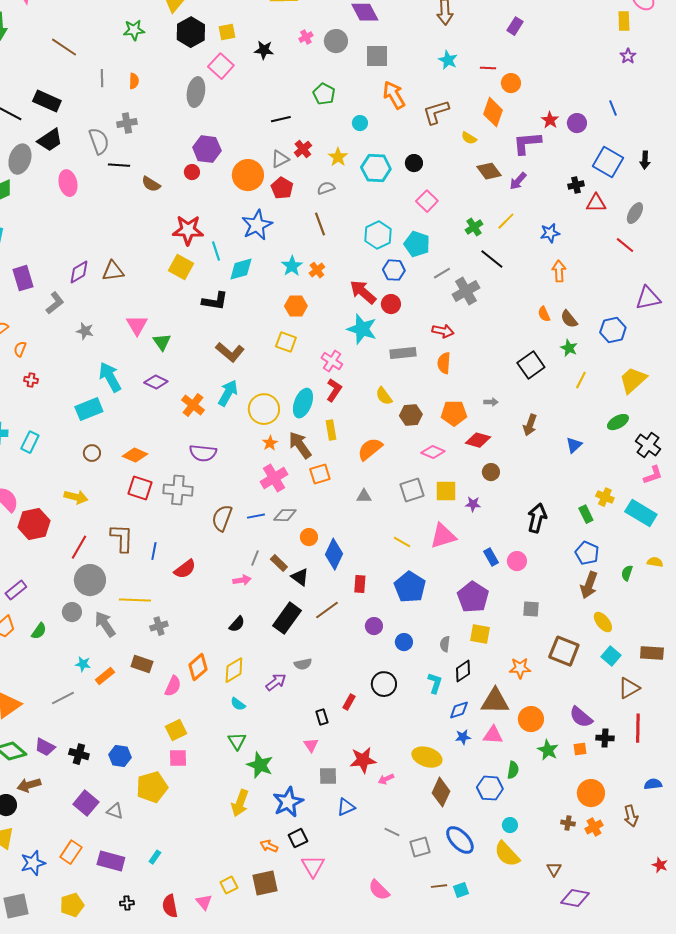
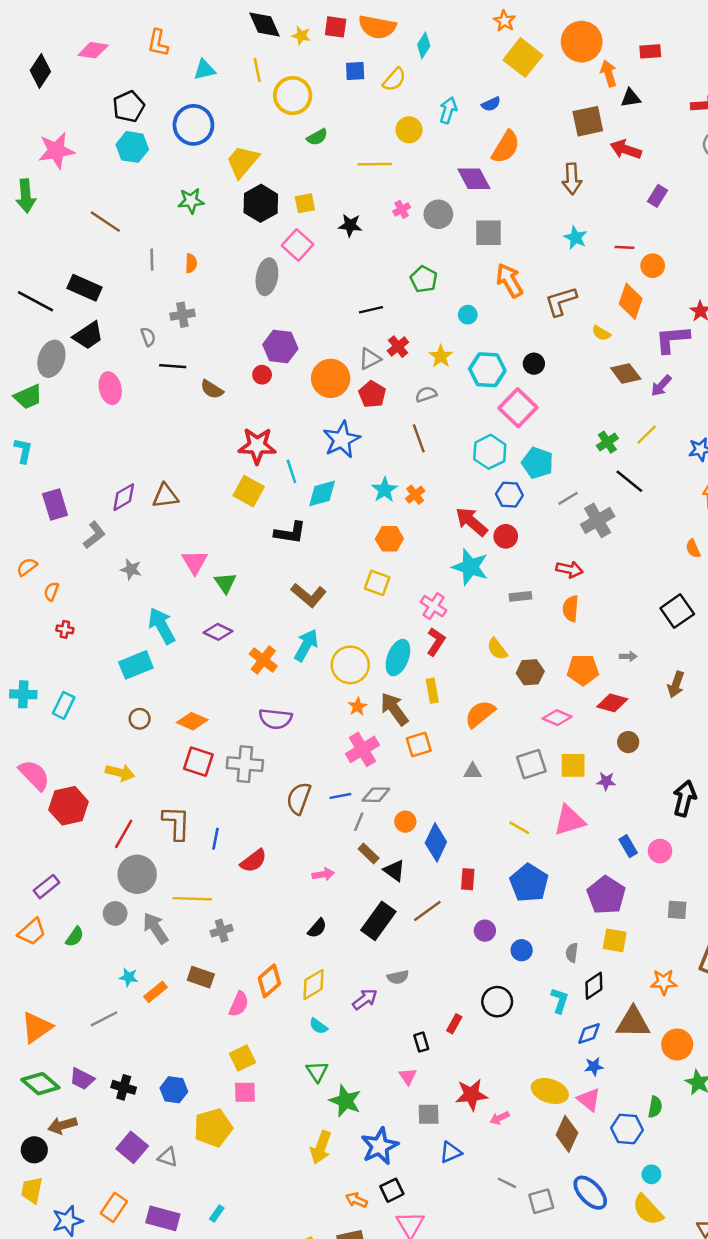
gray semicircle: (99, 141) -> (148, 337), size x0.6
pink square: (427, 201) -> (518, 408), moved, size x1.4
gray rectangle: (403, 353) -> (520, 596), size x0.7
gray line: (255, 558) -> (359, 822), moved
pink triangle: (493, 735) -> (589, 1100), moved, turned 35

